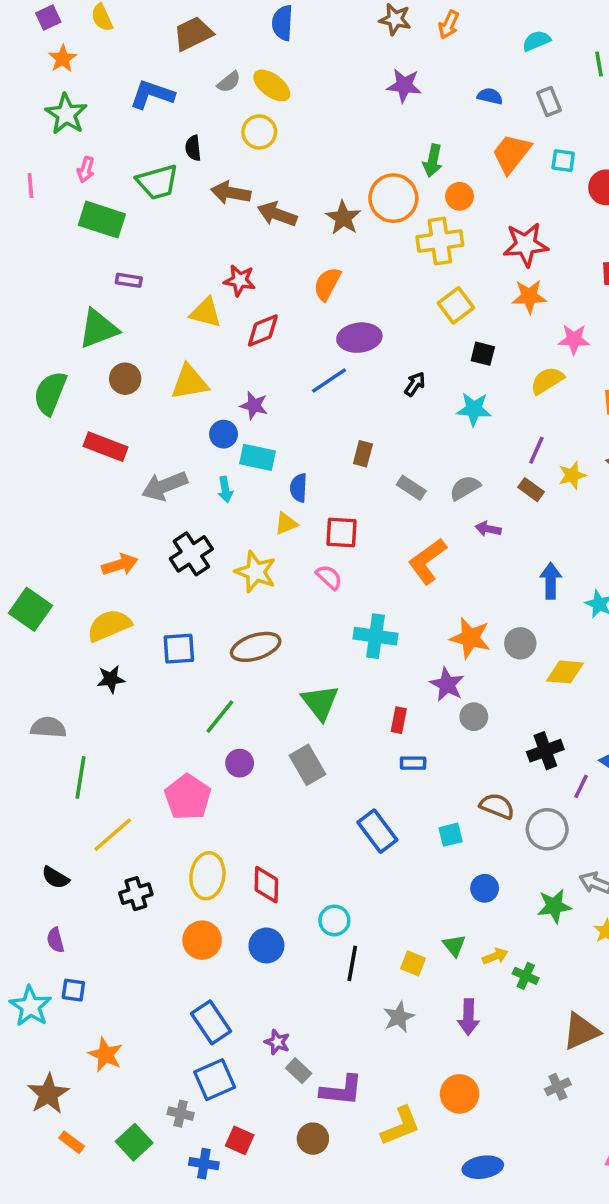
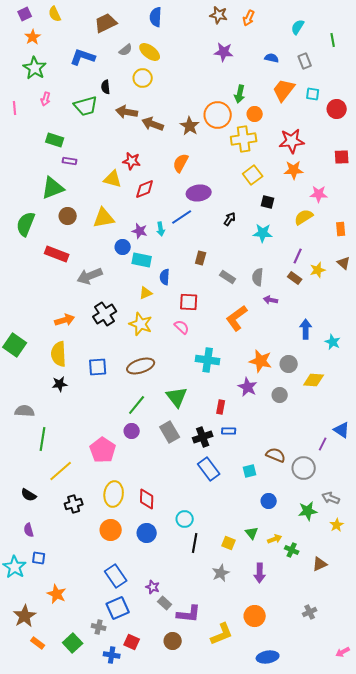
cyan semicircle: (536, 41) -> (298, 27), turned -35
green rectangle: (102, 220) -> (55, 140), moved, size x0.7
gray semicircle: (465, 488) -> (258, 277), turned -54
cyan arrow: (225, 490) -> (161, 229), moved
yellow triangle: (286, 524) -> (146, 293), moved
yellow semicircle: (109, 625) -> (59, 354), turned -70
green line: (220, 717) -> (137, 405), moved
gray circle: (474, 717) -> (280, 395), moved
black cross: (545, 751) -> (203, 437), moved
brown triangle: (581, 1031) -> (320, 564), moved, size x0.7

